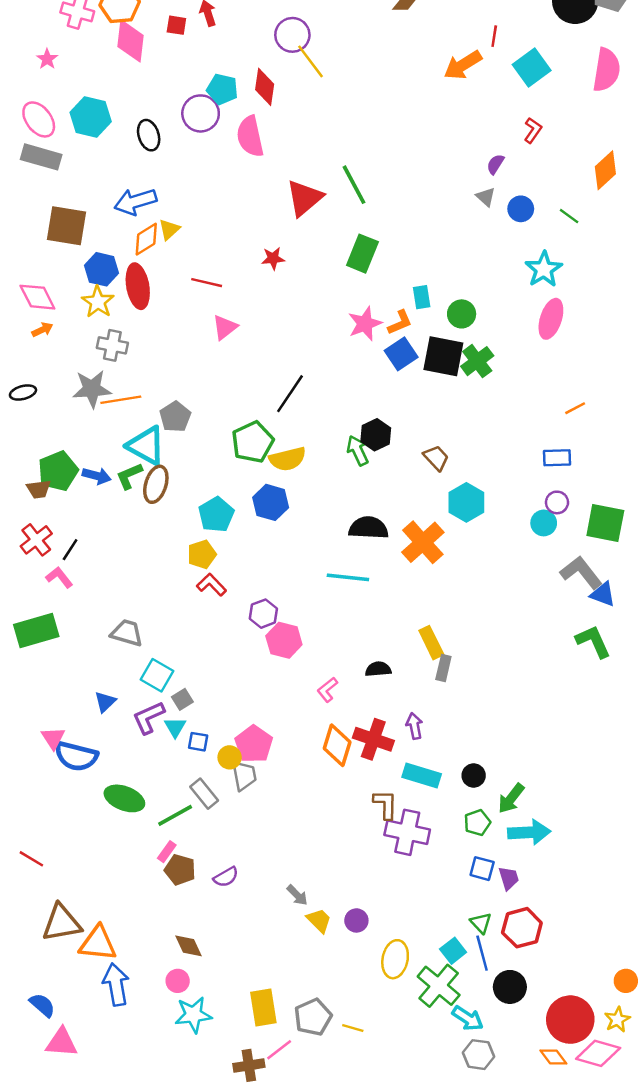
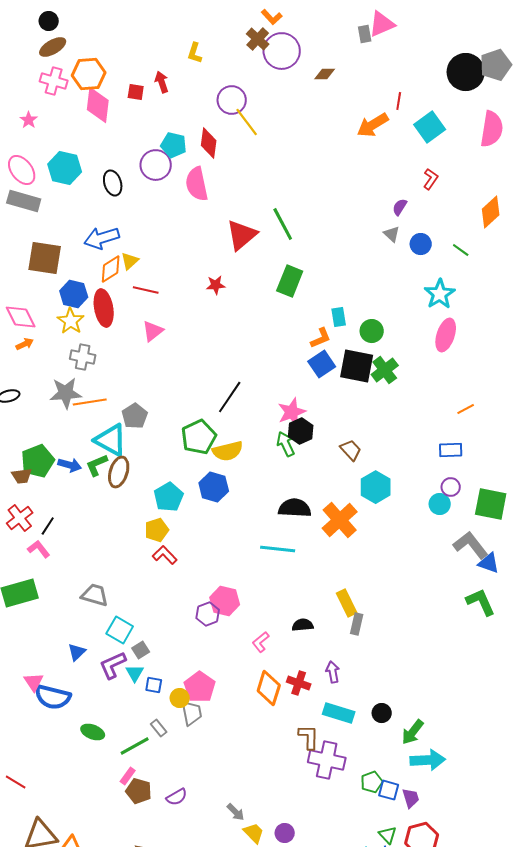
red line: (207, 283) -> (146, 290), moved
pink star: (365, 324) -> (292, 412), moved
pink triangle: (225, 327) -> (153, 331), moved
purple hexagon: (263, 614) -> (208, 614), moved
red cross: (373, 739) -> (299, 683), size x0.7
gray rectangle: (204, 794) -> (159, 728), size x0.7
green ellipse: (124, 798) -> (93, 732), size x0.7
green pentagon: (477, 823) -> (372, 782), moved

